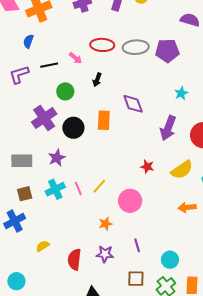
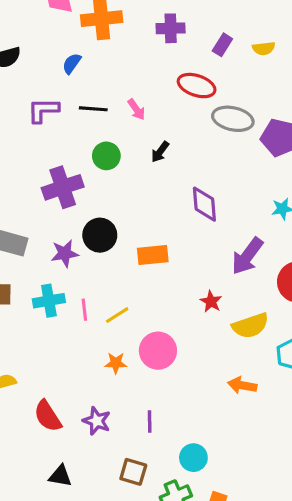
red ellipse: (102, 45) -> (197, 86), moved
orange rectangle: (104, 120) -> (153, 255), moved, turned 66
black circle: (73, 128) -> (100, 235), moved
red star: (147, 167) -> (211, 301), moved
orange star: (105, 224) -> (116, 363), moved
red semicircle: (74, 259) -> (48, 416), turned -55

